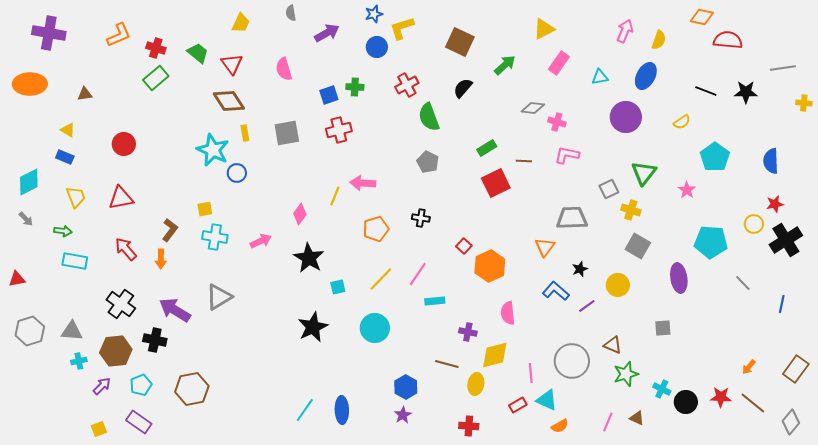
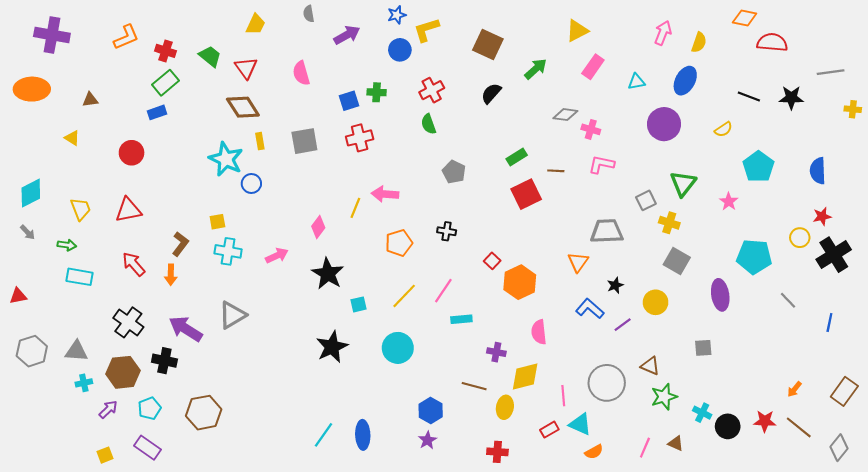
green semicircle: (429, 117) -> (429, 124), moved, size x0.7
blue rectangle: (65, 157) -> (157, 112), moved, turned -42

